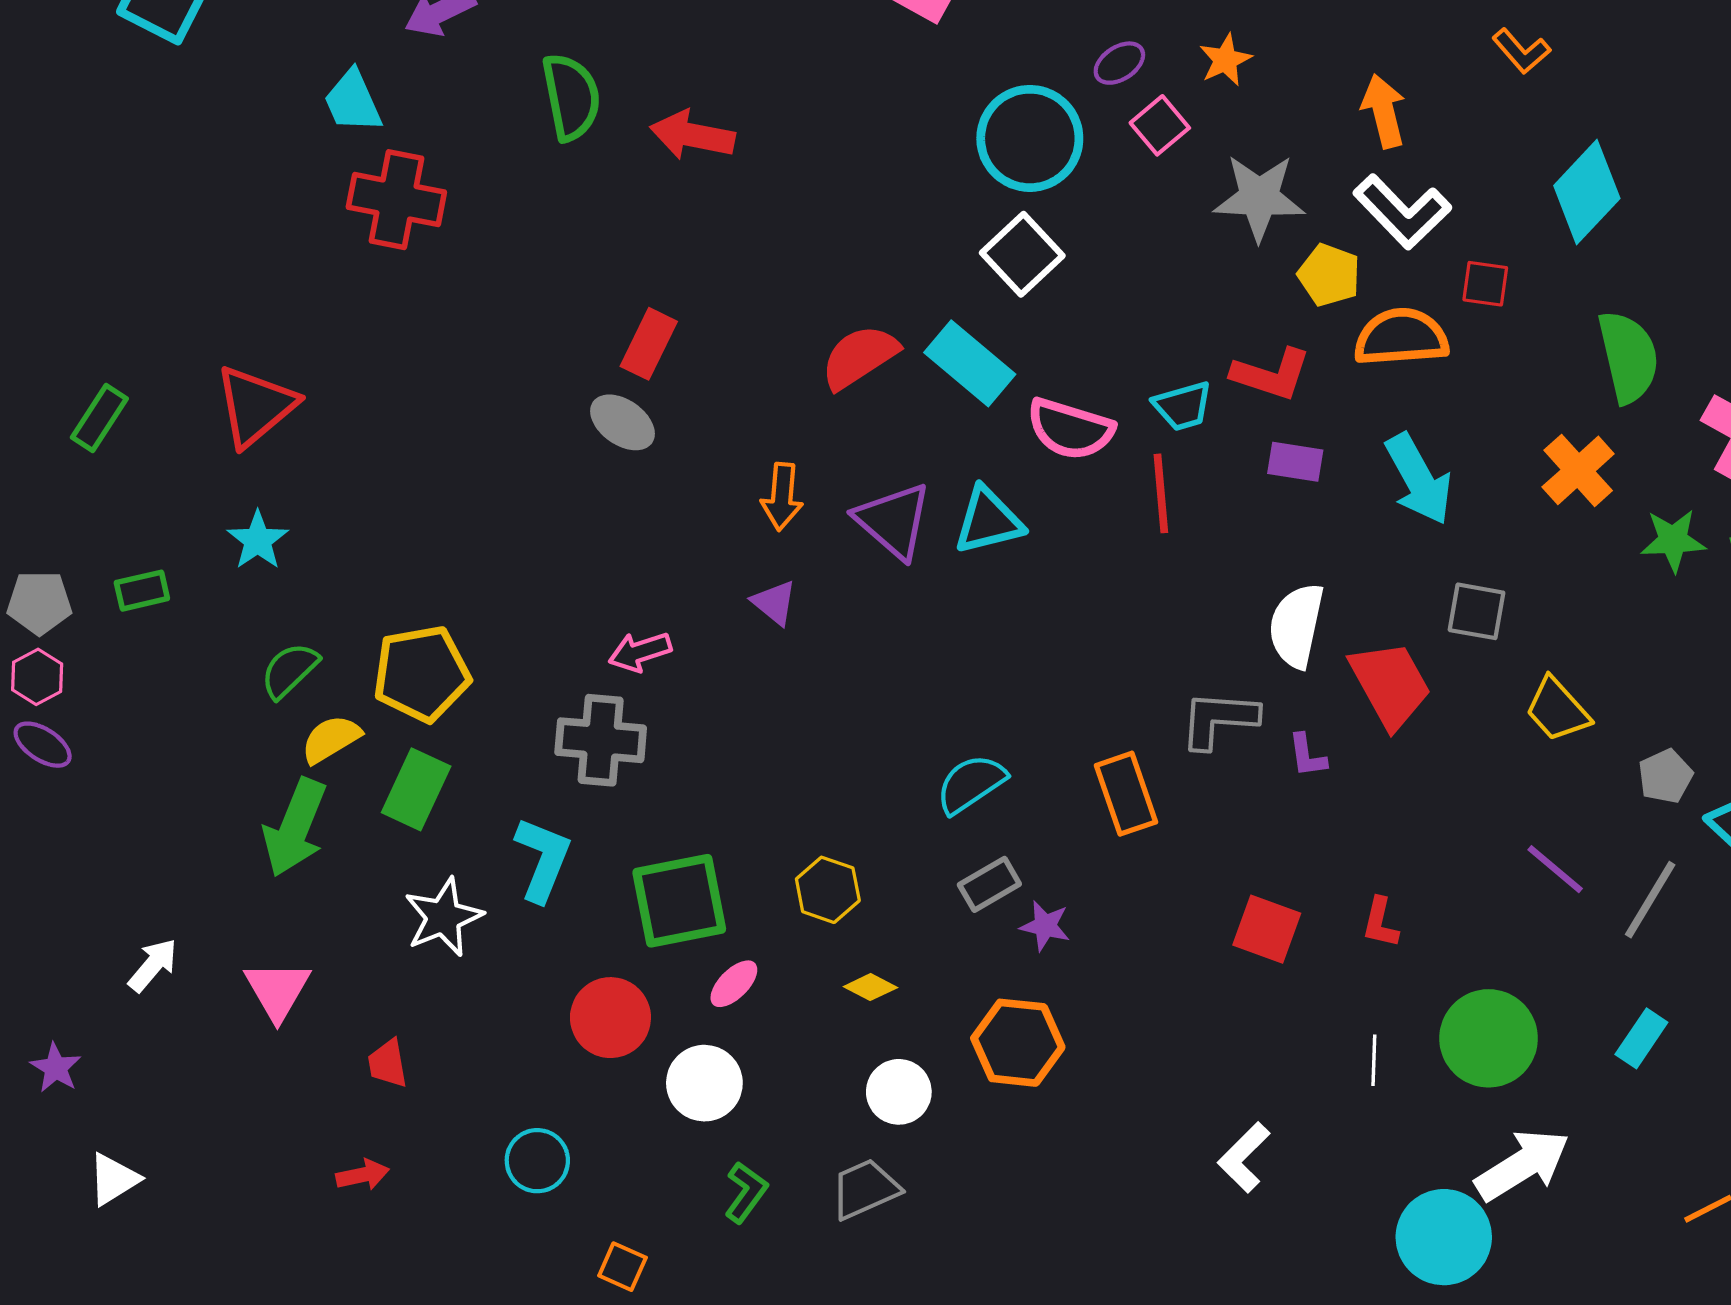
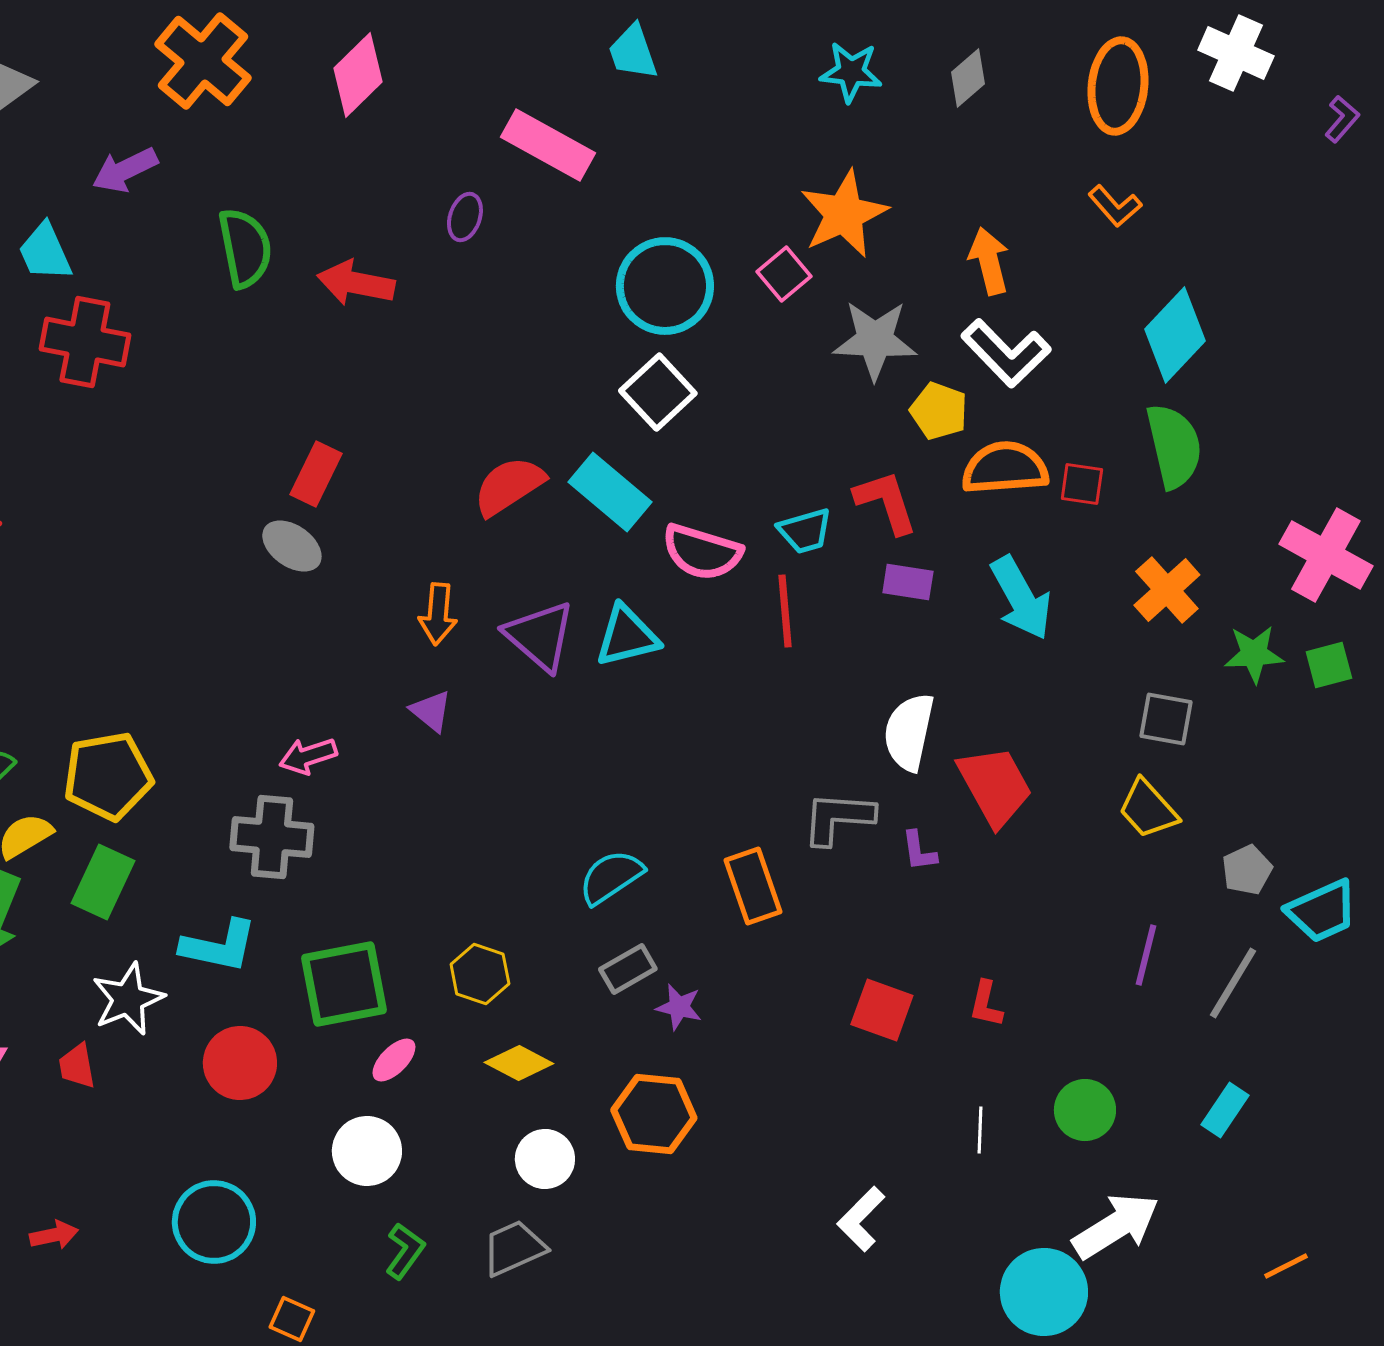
orange star: (1225, 60) -> (844, 214), size x1.8
purple ellipse: (1119, 63) -> (465, 217), moved, turned -39
red square: (1485, 284) -> (1082, 484), moved
green semicircle: (1628, 357) -> (1174, 446), moved
red L-shape: (1271, 374) -> (886, 502), turned -126
gray square: (1477, 611) -> (1166, 719), moved
cyan L-shape: (543, 859) -> (219, 946), turned 80
purple line: (1555, 869) -> (1146, 955), turned 64
yellow diamond: (870, 987) -> (519, 1063), size x1.4
red circle: (610, 1018) -> (240, 1063), moved
green circle: (1489, 1038) -> (1085, 1110), size x0.7
red trapezoid: (388, 1063) -> (77, 1066), moved
cyan circle: (537, 1161) -> (214, 1222), size x1.4

